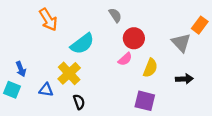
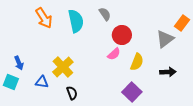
gray triangle: (181, 43) -> (165, 39), turned 36
cyan semicircle: (82, 44) -> (76, 21), moved, turned -65
purple square: (145, 101) -> (132, 92), turned 30

